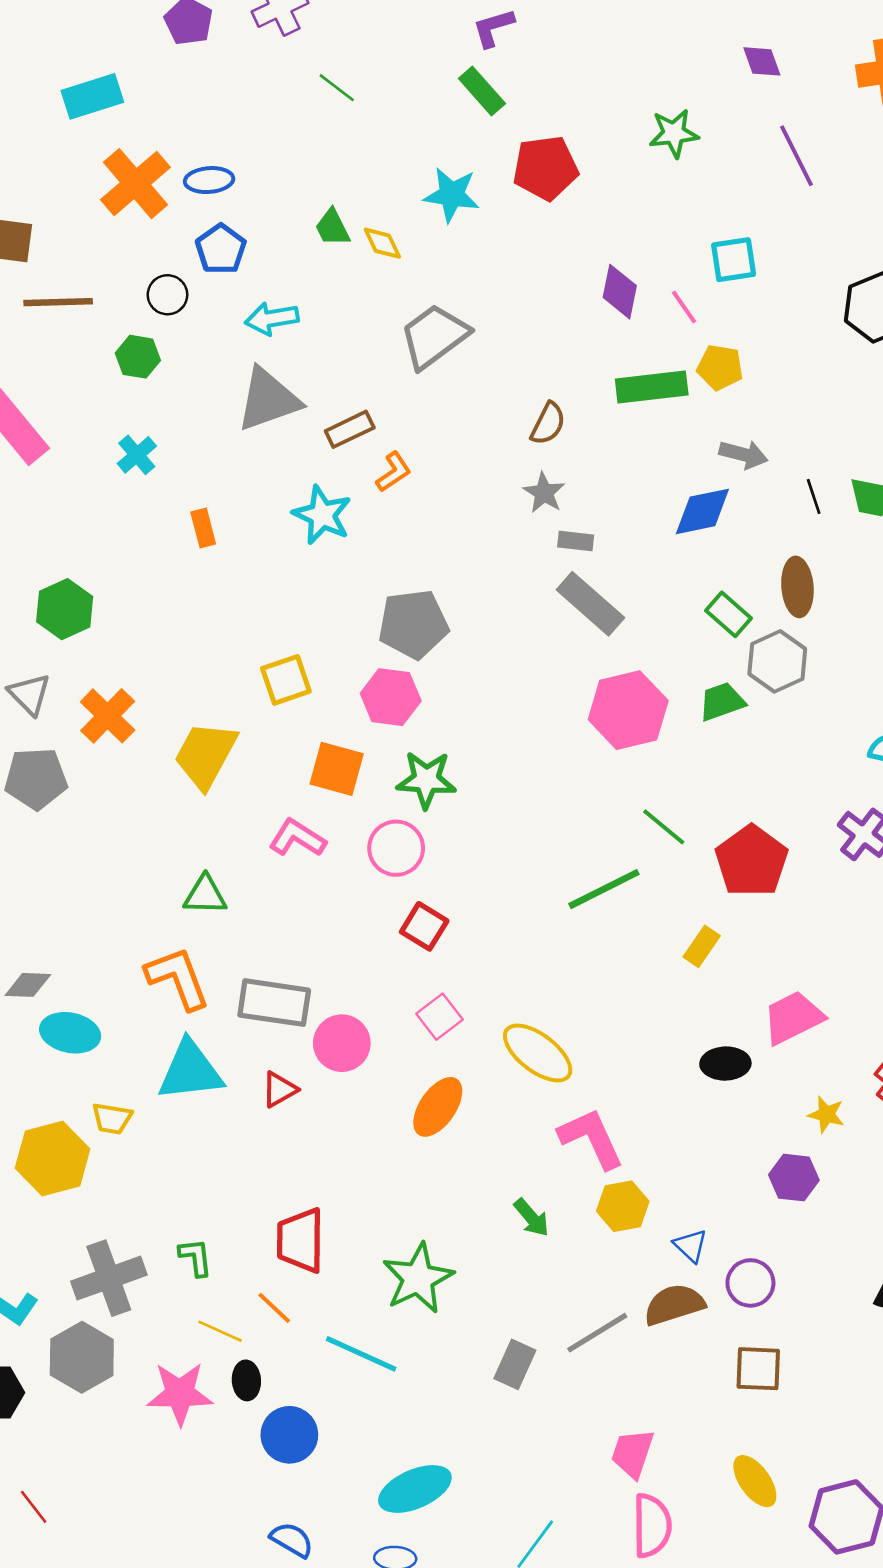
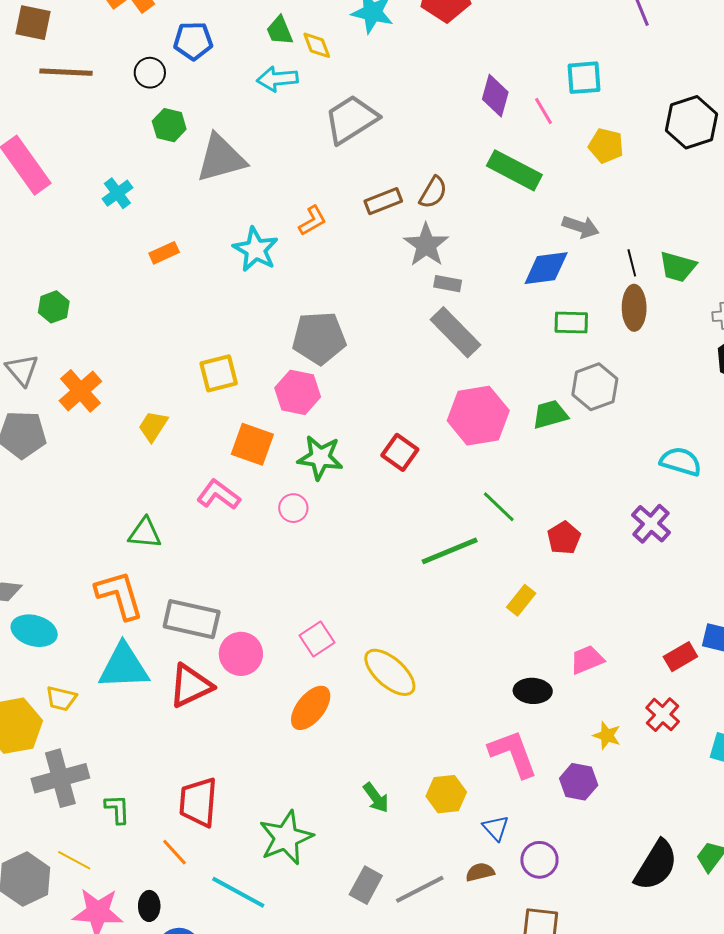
blue pentagon: (221, 249) -> (193, 41), turned 30
cyan arrow: (272, 319) -> (277, 79), moved
green hexagon: (138, 357) -> (169, 125), moved
yellow pentagon: (720, 367) -> (606, 146), moved
green rectangle: (652, 387) -> (514, 170), turned 30
brown rectangle: (350, 429) -> (383, 201), moved
gray star: (544, 493) -> (426, 245), size x1.4
orange rectangle: (203, 528) -> (164, 253), turned 76
brown ellipse: (797, 587) -> (634, 308), moved
green hexagon: (65, 609) -> (54, 307), size x0.7
green rectangle: (729, 614) -> (571, 323), moved, turned -44
yellow trapezoid: (205, 755) -> (153, 426), size x0.6
pink circle: (396, 848) -> (293, 508), size x0.7
red pentagon: (751, 861) -> (564, 538), size x0.6
red square: (424, 926) -> (400, 452), moved
pink trapezoid: (793, 1018) -> (587, 660), size x0.7
red triangle: (279, 1089) -> (191, 686), size x1.6
pink L-shape: (591, 1138) -> (513, 754), moved
gray cross: (109, 1278) -> (60, 778), moved
brown semicircle: (674, 1305) -> (480, 872), size x0.6
yellow line: (220, 1331) -> (74, 860), moved
gray rectangle: (515, 1364) -> (366, 885), moved

